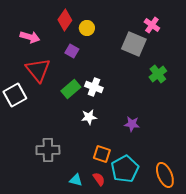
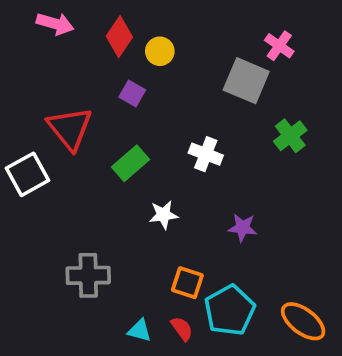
pink arrow: (30, 37) -> (55, 24), moved
white cross: (94, 87) -> (206, 154), moved
orange ellipse: (165, 175) -> (303, 321), turned -30

